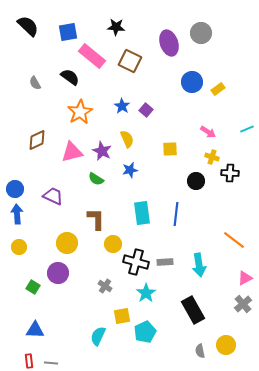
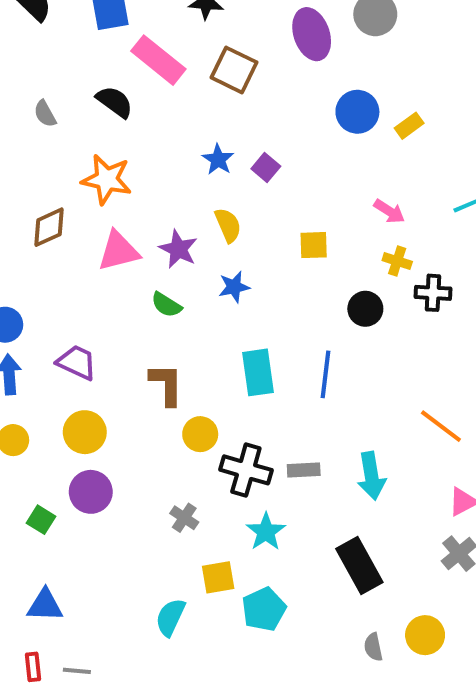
orange star: (80, 112) -> (107, 179), moved, turned -30
purple trapezoid: (53, 196) -> (77, 362), moved
yellow circle: (67, 243) -> (85, 432), moved

